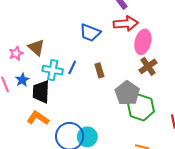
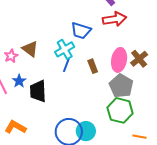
pink ellipse: (143, 42) -> (119, 60), moved
cyan cross: (53, 70) -> (65, 49), moved, turned -36
green hexagon: (141, 108) -> (120, 110), moved
orange L-shape: (38, 118) -> (15, 127), moved

